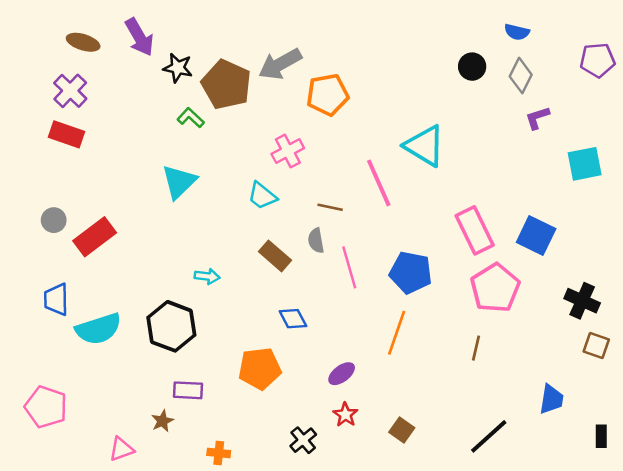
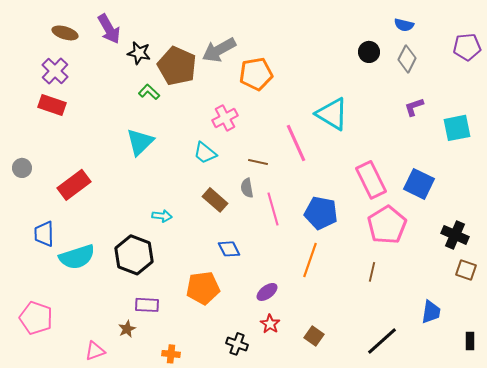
purple L-shape: (537, 118) -> (414, 107), moved
gray circle: (54, 220) -> (22, 168), moved
black cross: (303, 440) -> (237, 344), turned -30

